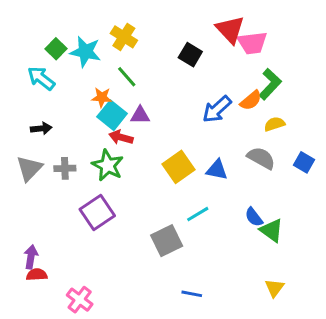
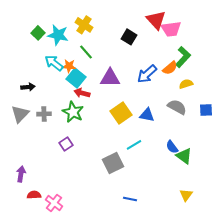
cyan arrow: (41, 78) -> (54, 63), moved
purple triangle: (140, 115) -> (110, 78), moved, size x1.5
blue square: (304, 162) -> (206, 110), turned -32
purple square: (97, 213) -> (66, 144), size x0.6
red semicircle: (37, 275) -> (34, 195), moved

